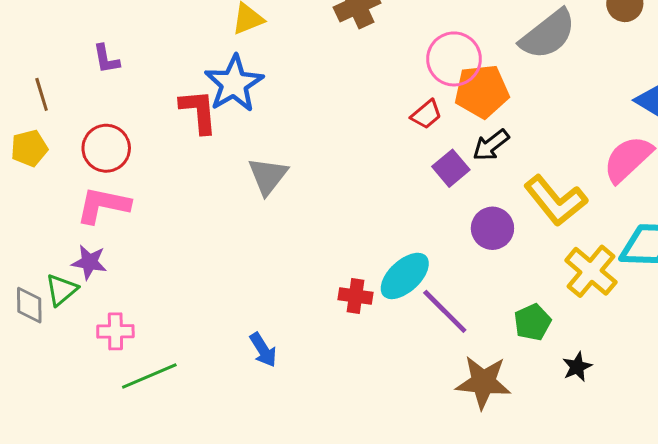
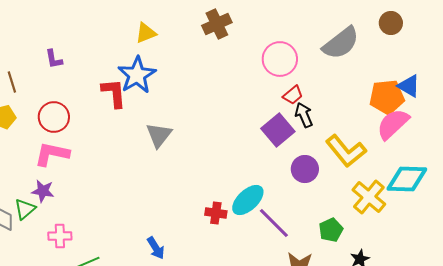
orange pentagon: (482, 91) -> (387, 97), moved
red trapezoid: (426, 114) -> (293, 95), moved
black arrow: (491, 145) -> (304, 115), turned 105
purple square: (451, 168) -> (278, 130), size x1.4

